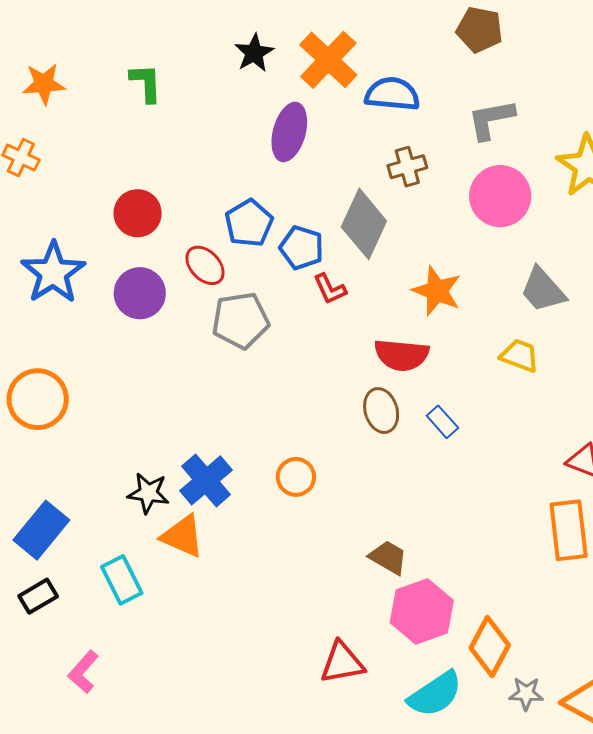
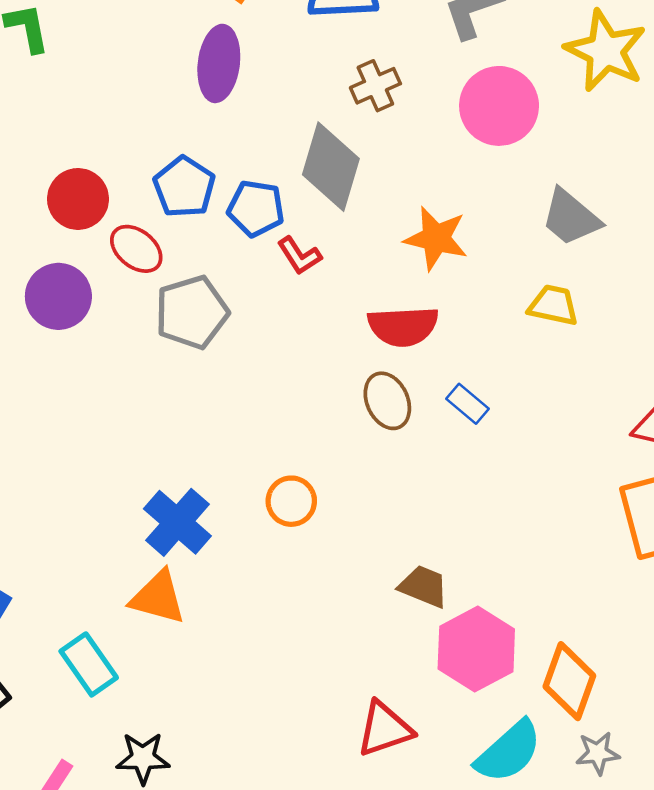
red circle: (138, 213) -> (78, 199), moved
black star: (148, 493) -> (143, 758), moved
gray star: (526, 694) -> (598, 753), moved

